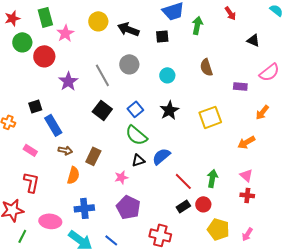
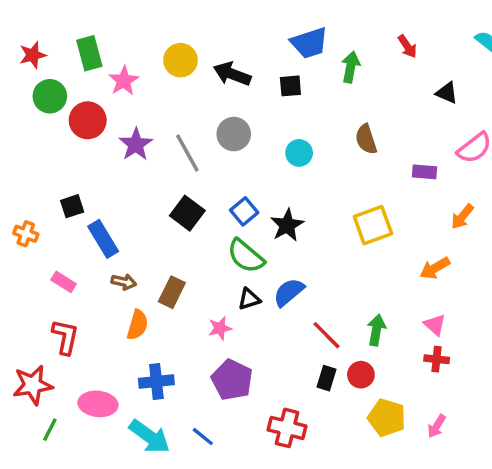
purple star: (68, 81) -> (136, 144), moved
black star: (169, 110) -> (287, 225), moved
black rectangle: (183, 206) -> (327, 378), turned -40

